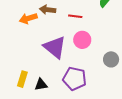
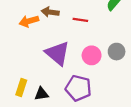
pink circle: (82, 40) -> (92, 55), moved
gray circle: (111, 59) -> (117, 52), moved

